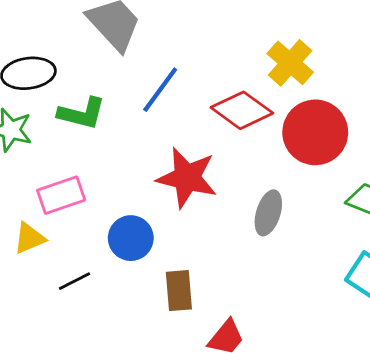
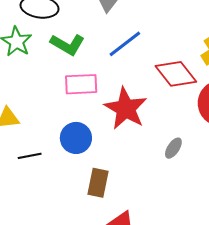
pink rectangle: (61, 195) -> (81, 84), moved
gray ellipse: (268, 213) -> (173, 148), size x0.7

